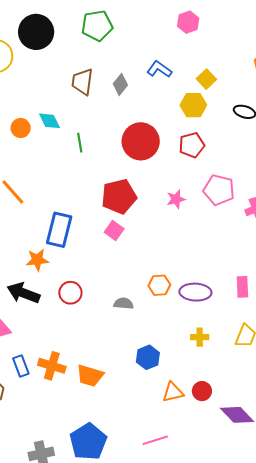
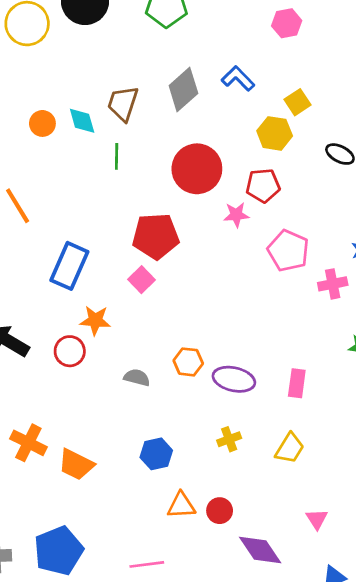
brown trapezoid: (82, 82) -> (123, 103), moved
gray diamond: (120, 84) -> (183, 89), size x1.5
pink star: (176, 199) -> (236, 215), moved
orange star: (37, 260) -> (95, 320), moved
yellow cross: (200, 337) -> (229, 439), turned -30

